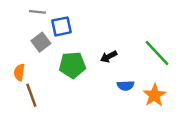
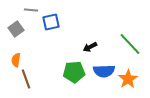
gray square: (41, 42) -> (16, 29), moved
green pentagon: (72, 65) -> (74, 72), moved
blue semicircle: (126, 86) -> (104, 71), size x1.5

